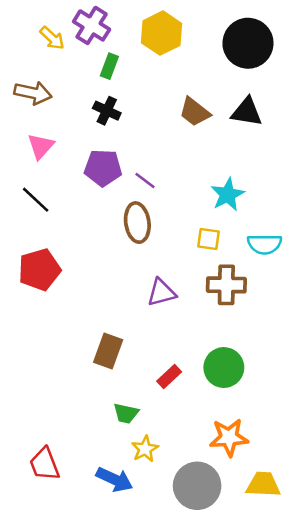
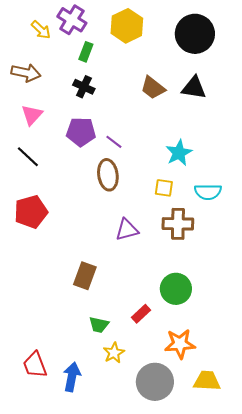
red rectangle: (169, 376) -> (141, 314), moved
blue arrow: (114, 479) -> (72, 377), moved, turned -104

